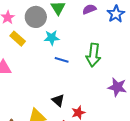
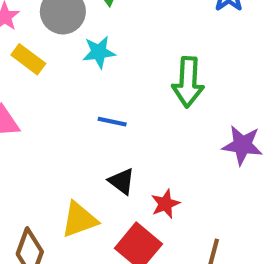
blue line: (62, 60) -> (112, 122), moved

